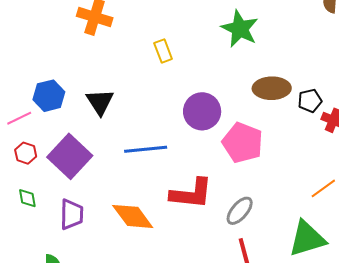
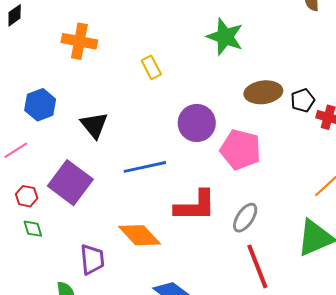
blue hexagon: (49, 96) -> (40, 105), moved
red hexagon: (26, 153) -> (27, 196), moved
purple trapezoid: (72, 214) -> (92, 259), moved

